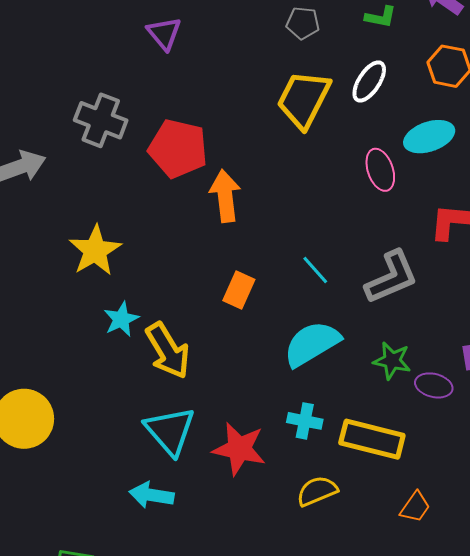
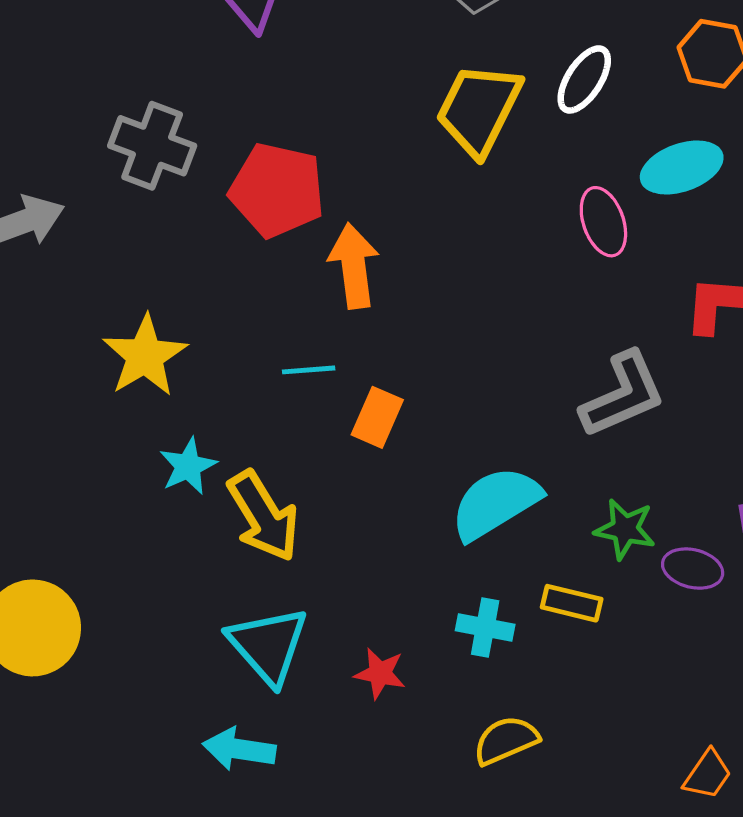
cyan line: (315, 270) -> (309, 370), moved, turned -52
yellow rectangle: (372, 439) -> (572, 603), moved, size x0.6
red star: (239, 449) -> (380, 673), size x0.6
orange trapezoid: (415, 507) -> (708, 774), moved

